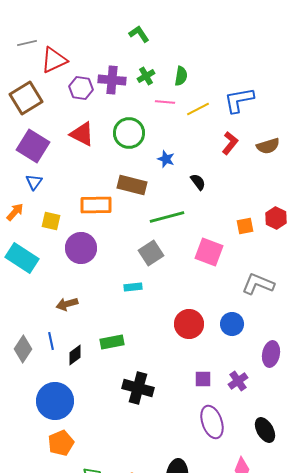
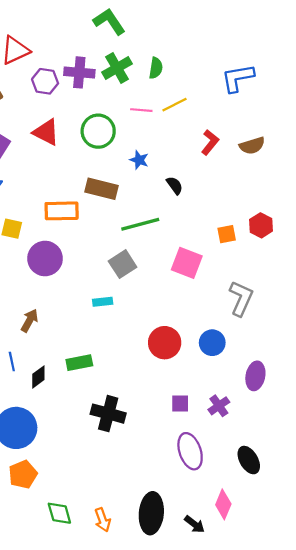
green L-shape: (139, 34) -> (109, 22), size x1.4
green cross: (146, 76) -> (117, 68), size x1.5
blue L-shape: (239, 100) -> (238, 78), moved
pink line: (165, 102) -> (141, 110), moved
gray L-shape: (258, 284) -> (241, 298), turned 92
brown arrow: (67, 304) -> (30, 321), turned 135

